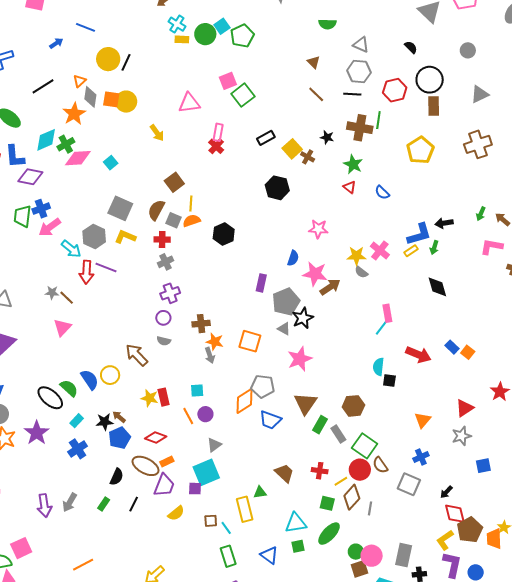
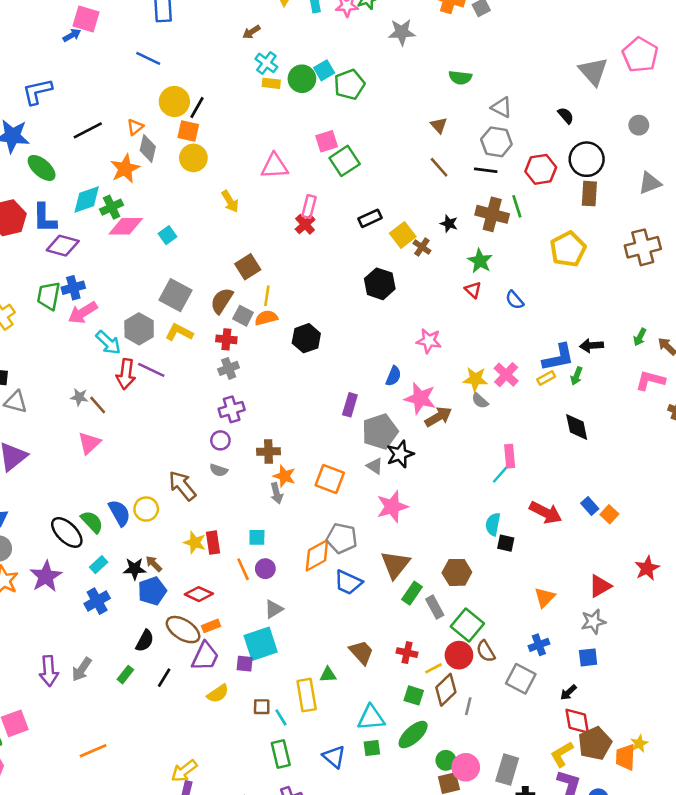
blue arrow: (56, 43) -> (72, 35), moved
orange square: (111, 99) -> (188, 131), moved
green line: (378, 120) -> (517, 206), turned -30
blue square: (483, 466) -> (588, 657), moved

